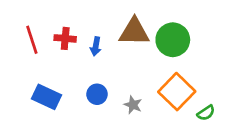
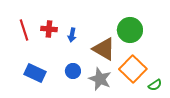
brown triangle: (134, 32) -> (104, 49), moved, turned 30
gray star: (133, 105) -> (100, 79), size x1.6

